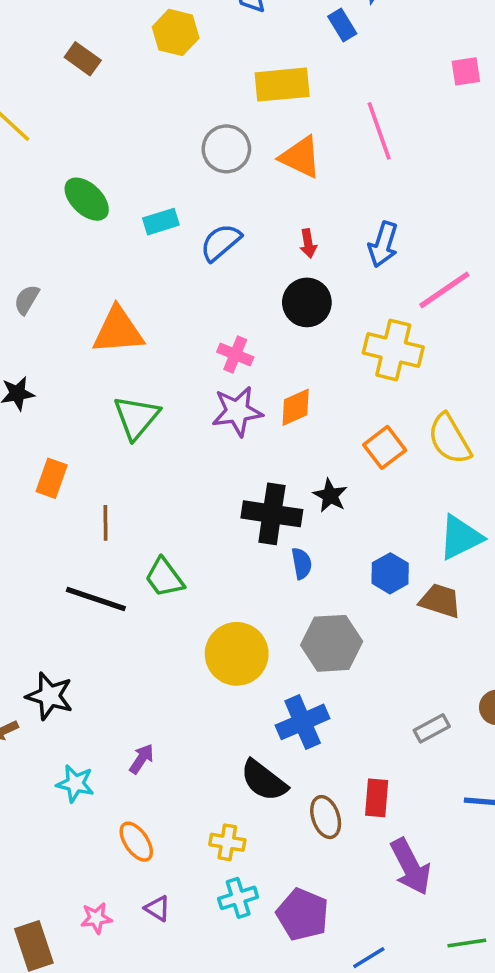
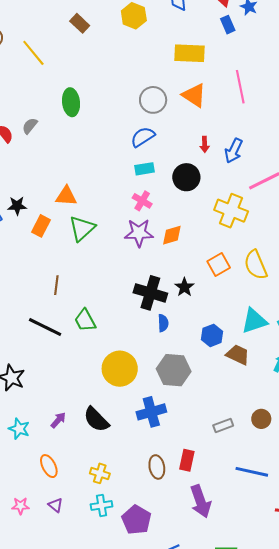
gray circle: (226, 149) -> (153, 100), moved
green ellipse: (87, 199) -> (71, 102), turned 32
cyan rectangle: (161, 222) -> (144, 169), moved
red arrow: (308, 243) -> (205, 144), moved
gray semicircle: (27, 300) -> (30, 126), moved
orange triangle: (118, 331) -> (66, 196), moved, size x0.7
orange rectangle: (52, 478) -> (41, 226), moved
black semicircle: (264, 780) -> (96, 419), moved

